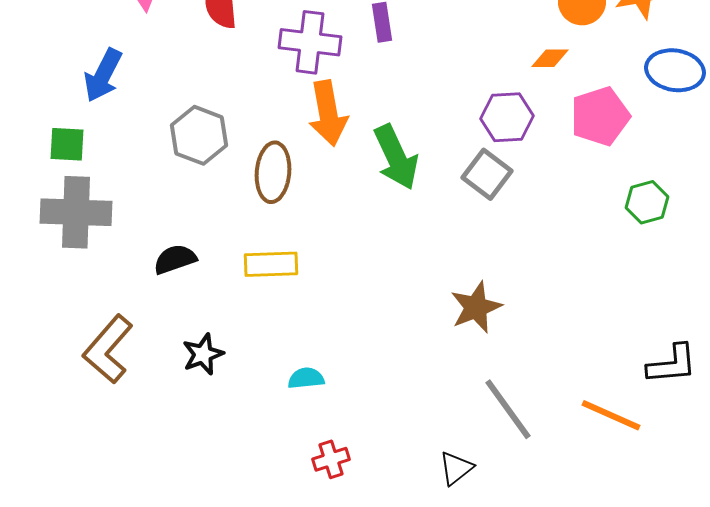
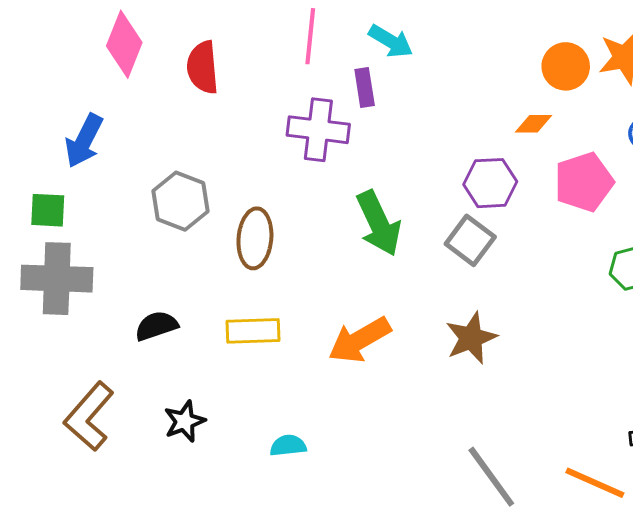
purple cross: (310, 42) -> (318, 130), moved
orange arrow: (328, 113) -> (360, 340), moved, turned 70
brown star: (476, 307) -> (471, 338), moved

